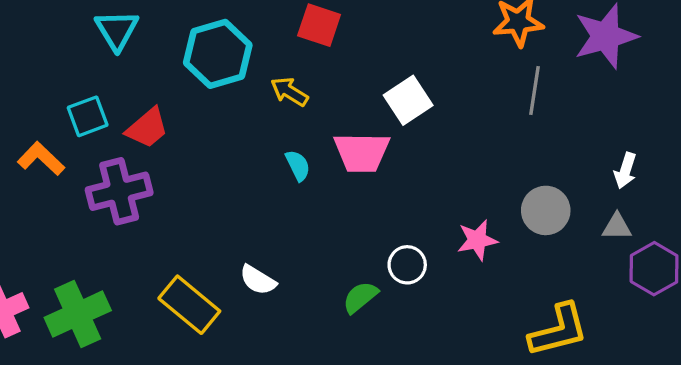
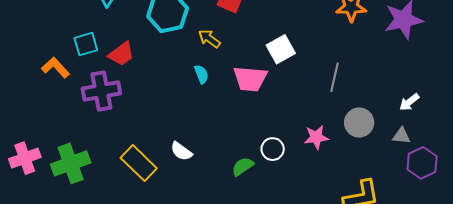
gray line: (535, 91) -> (334, 77), moved
cyan semicircle: (298, 165) -> (201, 74), moved
white arrow: (625, 171) -> (409, 102), turned 30

